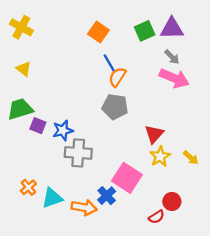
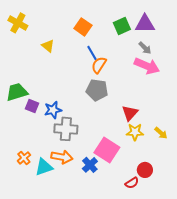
yellow triangle: (24, 69) -> (48, 46), moved
yellow star: (160, 156) -> (135, 132), turned 30
orange arrow: (84, 207) -> (62, 157), moved

